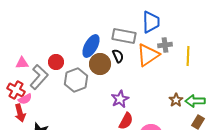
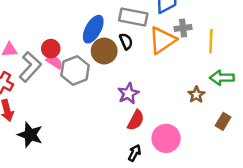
pink semicircle: (25, 99) -> (54, 62), moved, turned -120
green arrow: (195, 101) -> (222, 78), moved

